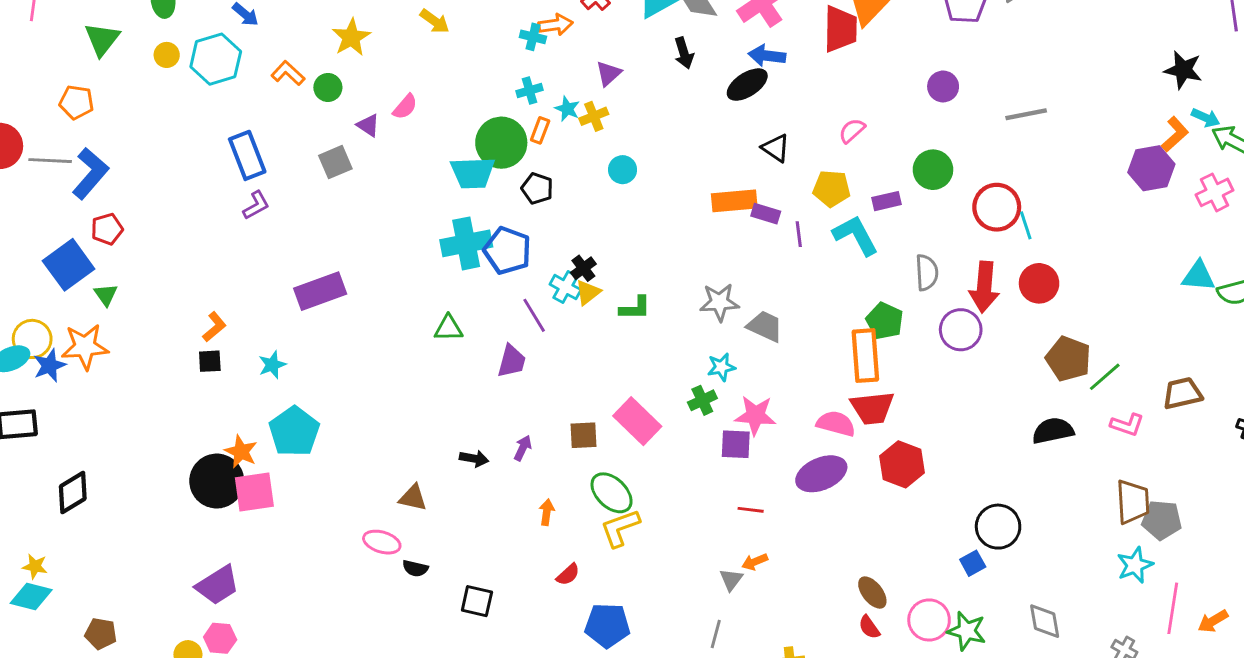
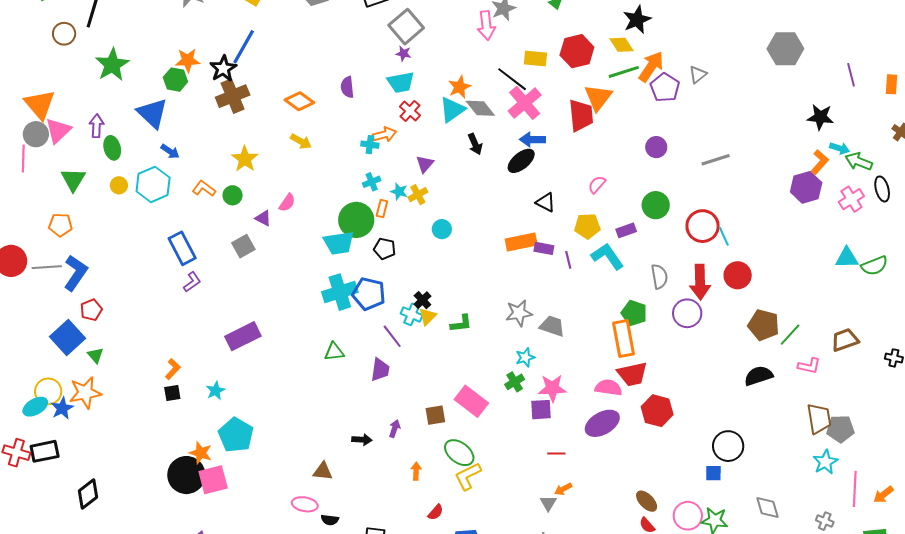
blue square: (973, 563) -> (713, 473), turned 36

